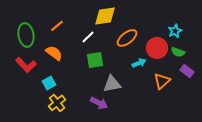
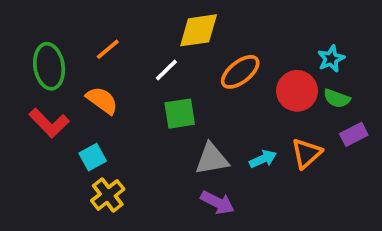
cyan arrow: (139, 63) -> (263, 159), moved
purple rectangle: (187, 71) -> (354, 134), turned -64
purple arrow: (99, 103) -> (217, 203), moved

